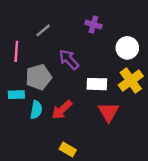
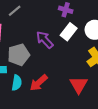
gray line: (43, 30) -> (15, 11), moved
white rectangle: (97, 84) -> (69, 32), moved, turned -54

